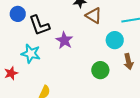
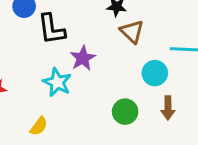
cyan star: (31, 54) -> (57, 82), moved

